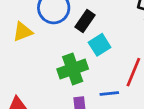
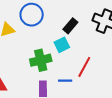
black rectangle: (85, 21) -> (70, 26), moved

